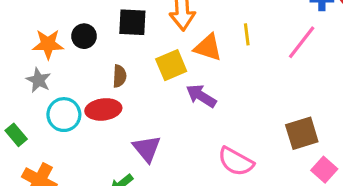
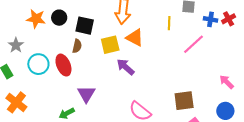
black square: (132, 22) -> (85, 26), moved
yellow line: (247, 34) -> (169, 23), moved
gray star: (38, 80) -> (16, 45), moved
red ellipse: (103, 109) -> (63, 65), turned 65

